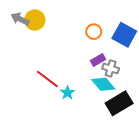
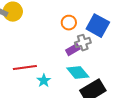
gray cross: (111, 68) -> (83, 43), moved, turned -35
red line: (47, 79) -> (25, 68), turned -45

